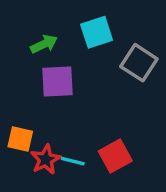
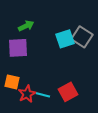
cyan square: (97, 32) -> (65, 39), moved
purple square: (58, 81) -> (18, 48), moved

